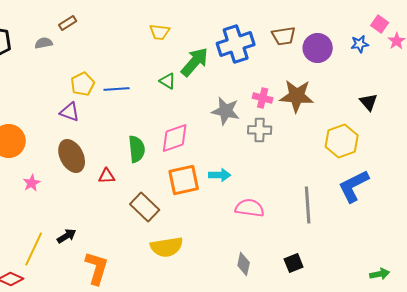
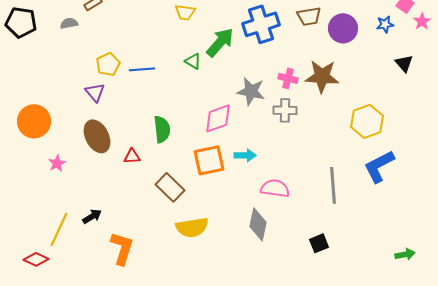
black triangle: (369, 102) -> (404, 63), moved
purple triangle: (70, 112) -> (95, 92), turned 30
pink diamond: (175, 138) -> (218, 118), moved
gray diamond: (244, 264) -> (258, 224), moved, size x1.4

